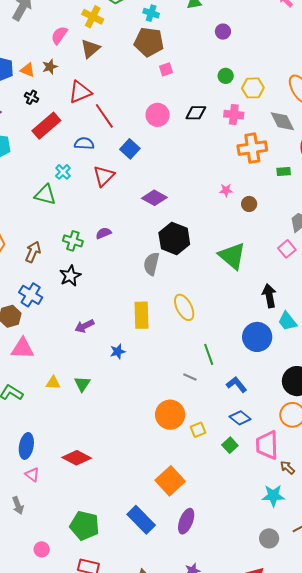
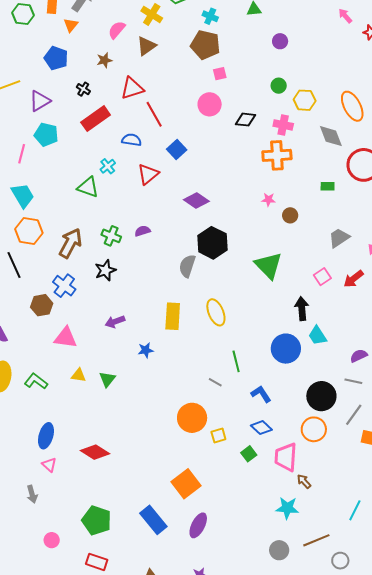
orange triangle: (28, 70) -> (71, 25), moved, turned 42
pink circle: (158, 115) -> (210, 104), moved
orange cross: (252, 148) -> (277, 155), moved
pink square: (287, 249) -> (322, 277), moved
brown arrow: (33, 252) -> (70, 243), size x1.4
pink triangle: (23, 348) -> (66, 338), moved

